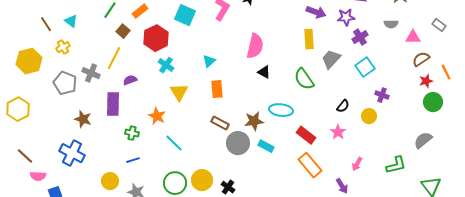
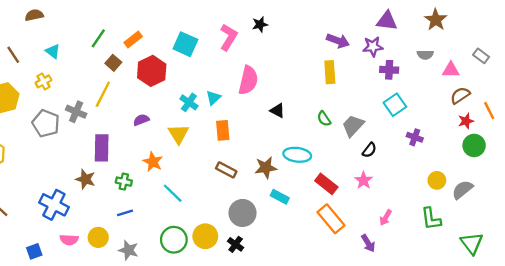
brown line: (46, 24) -> (13, 55), moved
purple cross: (360, 37) -> (389, 70), turned 35
pink semicircle: (255, 46) -> (248, 80), moved
gray trapezoid: (331, 59) -> (353, 126), moved
cyan cross: (166, 65) -> (189, 102), moved
green semicircle: (304, 79) -> (324, 119), size x0.6
purple semicircle: (130, 80) -> (141, 120), moved
yellow circle: (369, 116) -> (437, 180), moved
brown star: (83, 119) -> (85, 179), moved
gray circle: (238, 143) -> (243, 213), moved
green L-shape: (396, 165) -> (431, 219), turned 95
pink semicircle: (38, 176) -> (69, 240), moved

